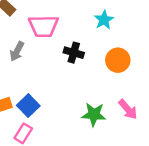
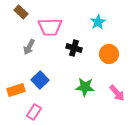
blue square: (28, 106) -> (40, 80), moved
green star: (94, 114) -> (85, 87), moved

